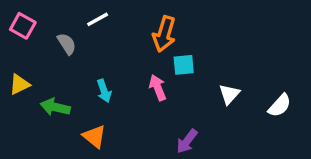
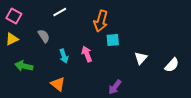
gray semicircle: (67, 44) -> (44, 36), moved
yellow triangle: (20, 84) -> (12, 39), moved
pink arrow: (158, 88) -> (87, 54), moved
green arrow: (55, 107) -> (24, 66), moved

